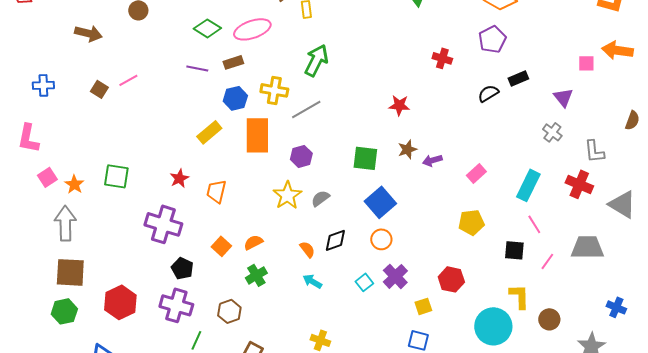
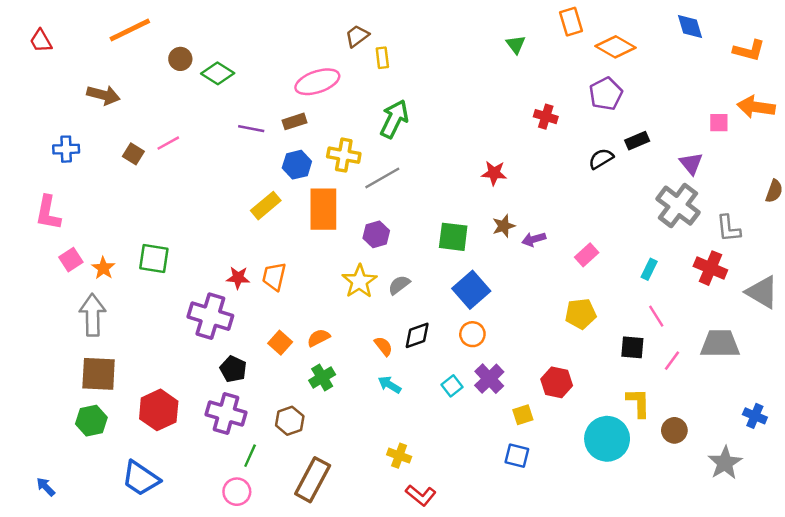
green diamond: (207, 28) -> (218, 73), moved
brown arrow: (88, 33) -> (103, 95), moved
gray cross: (552, 132) -> (678, 206), size x1.8
red star: (179, 178) -> (238, 278), moved, turned 30
cyan rectangle: (528, 185) -> (649, 269), size x0.6

